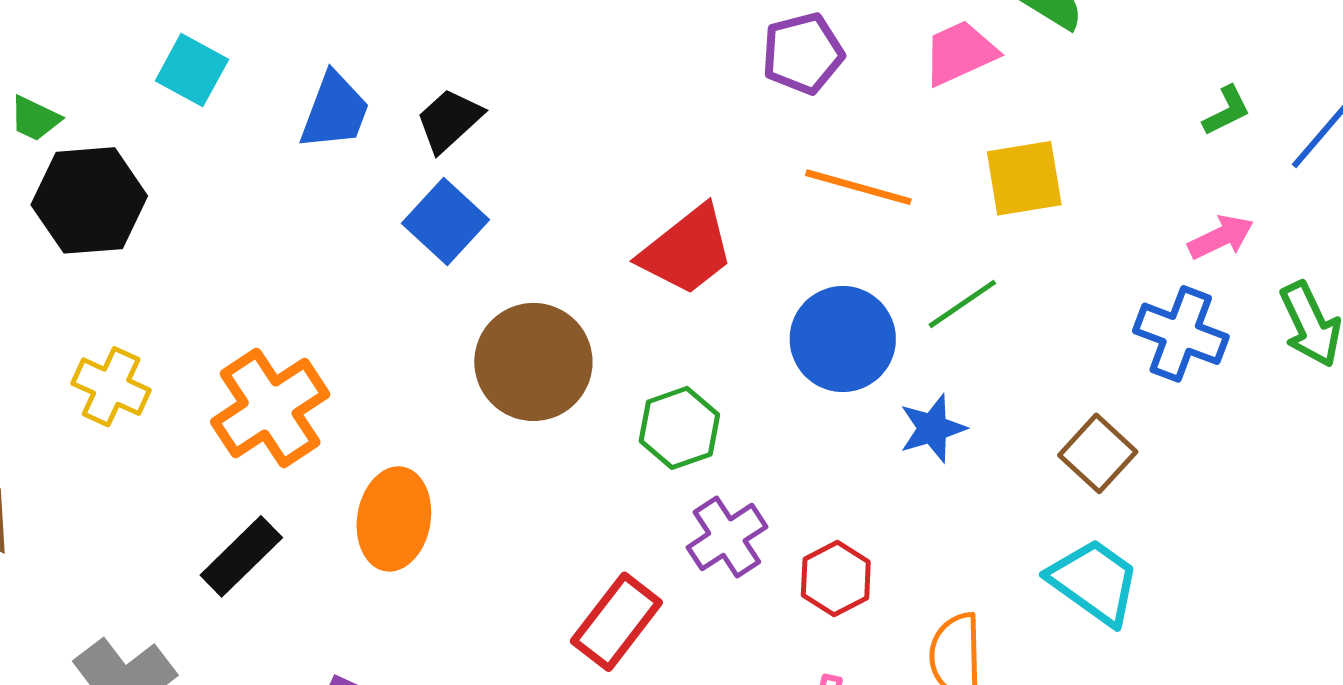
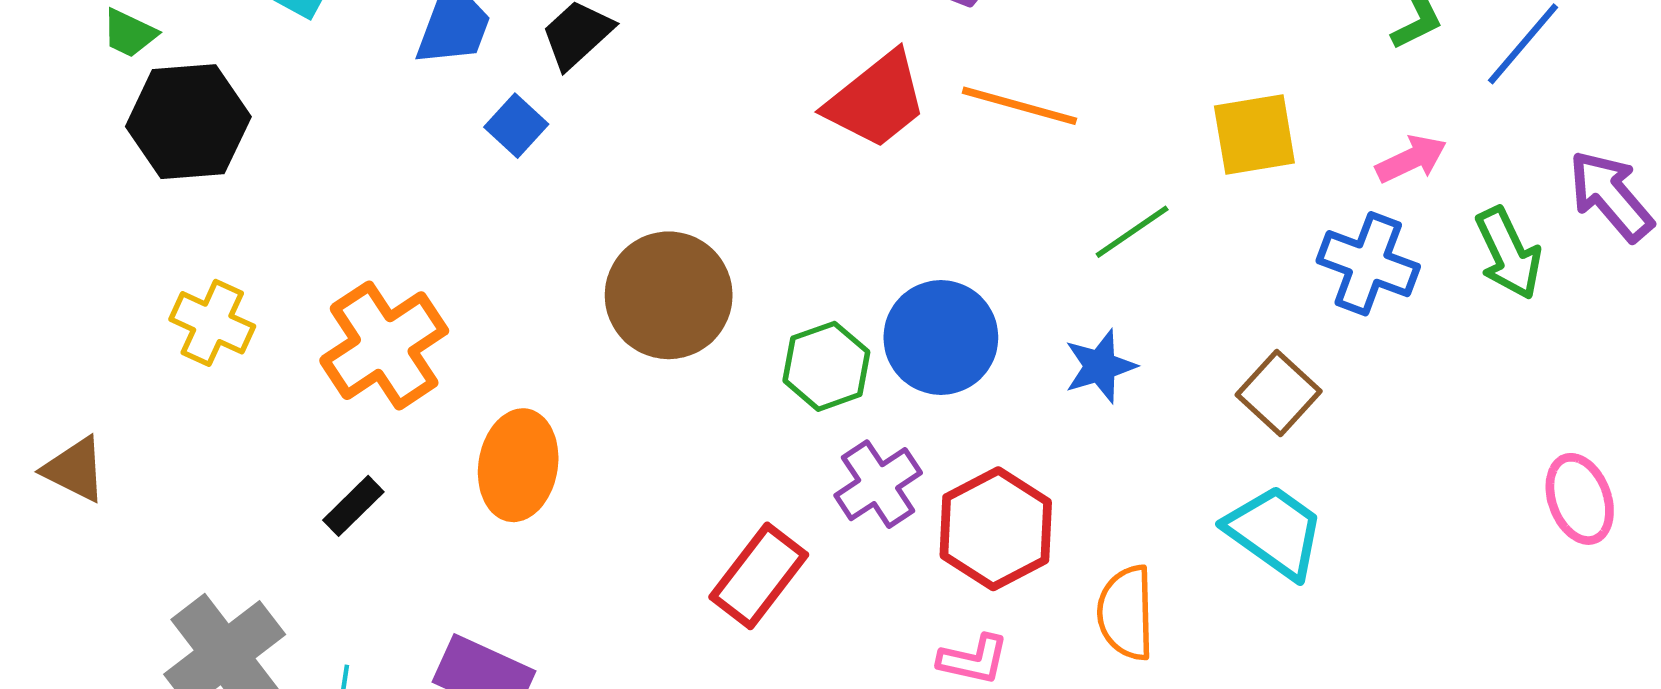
yellow square: (1024, 178) -> (1254, 135), moved
blue square: (445, 222) -> (516, 126), moved, size x0.7
red trapezoid: (687, 250) -> (876, 100), moved
blue circle: (843, 339) -> (941, 337), moved
black rectangle: (241, 556) -> (353, 506), size x0.7
red hexagon: (836, 579) -> (996, 529), size x1.5

